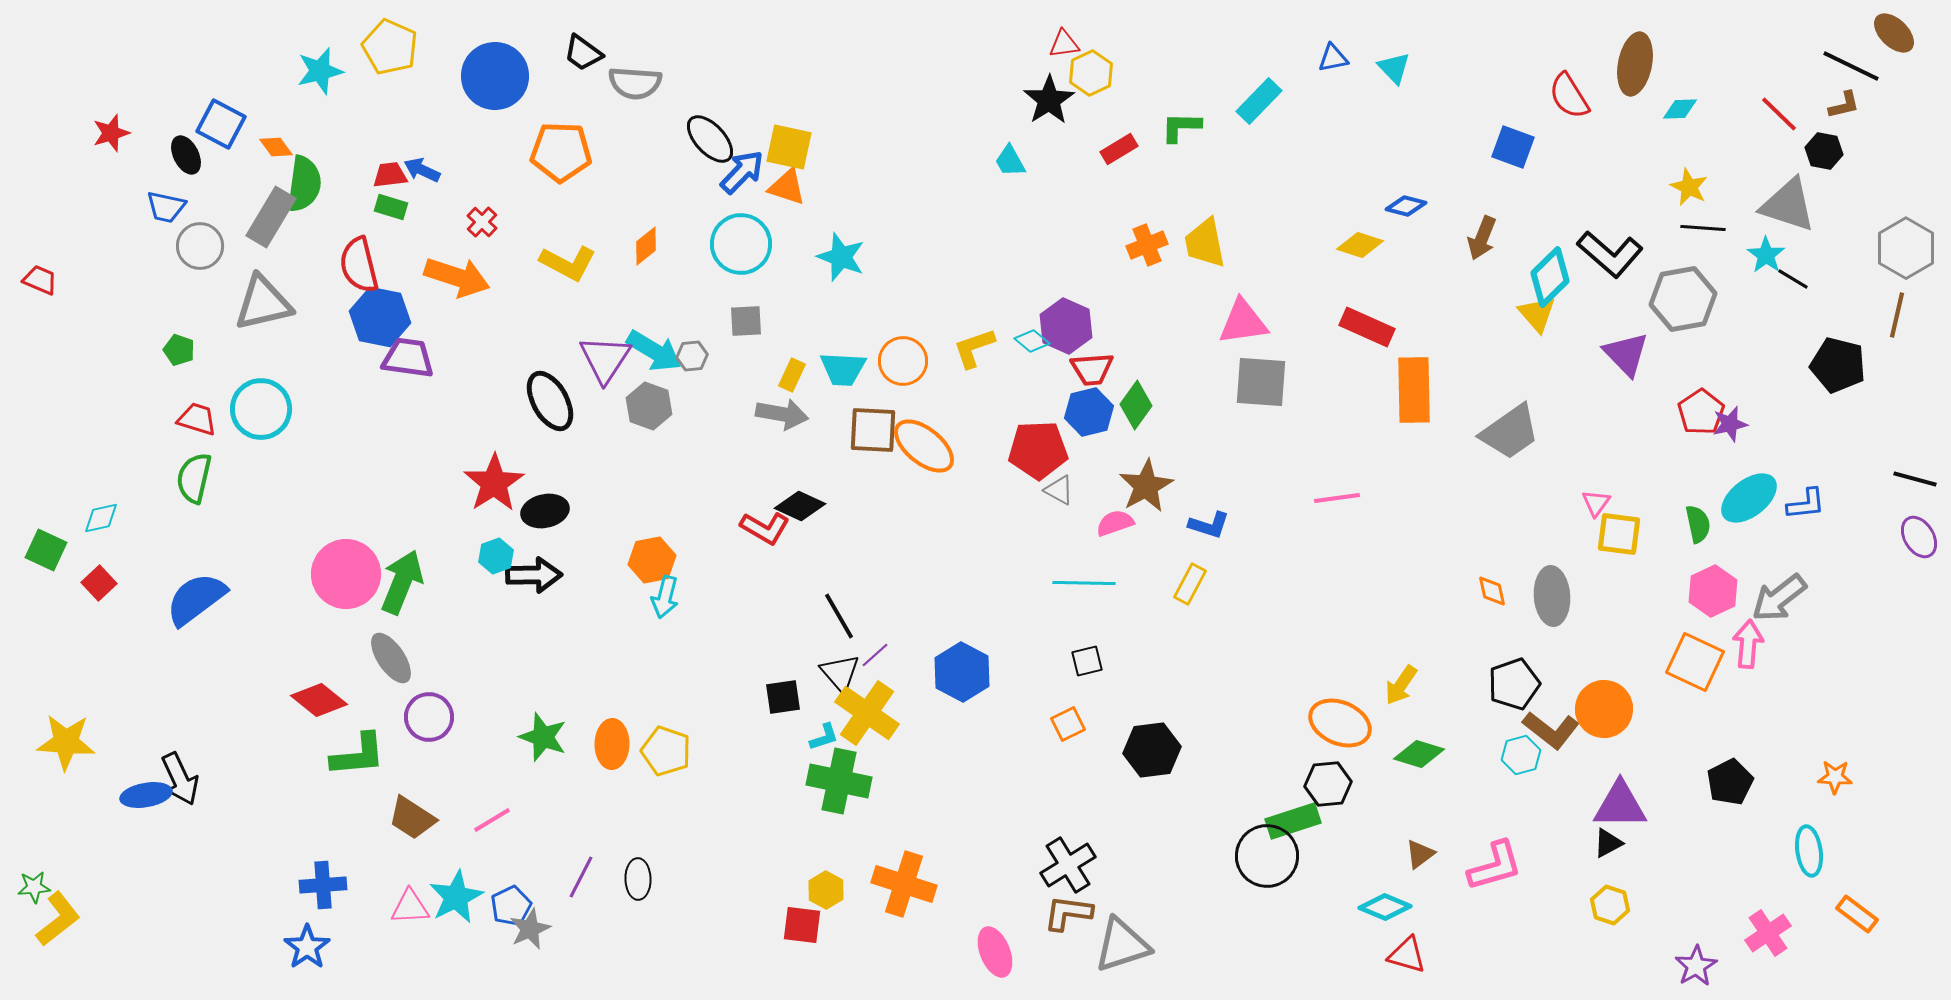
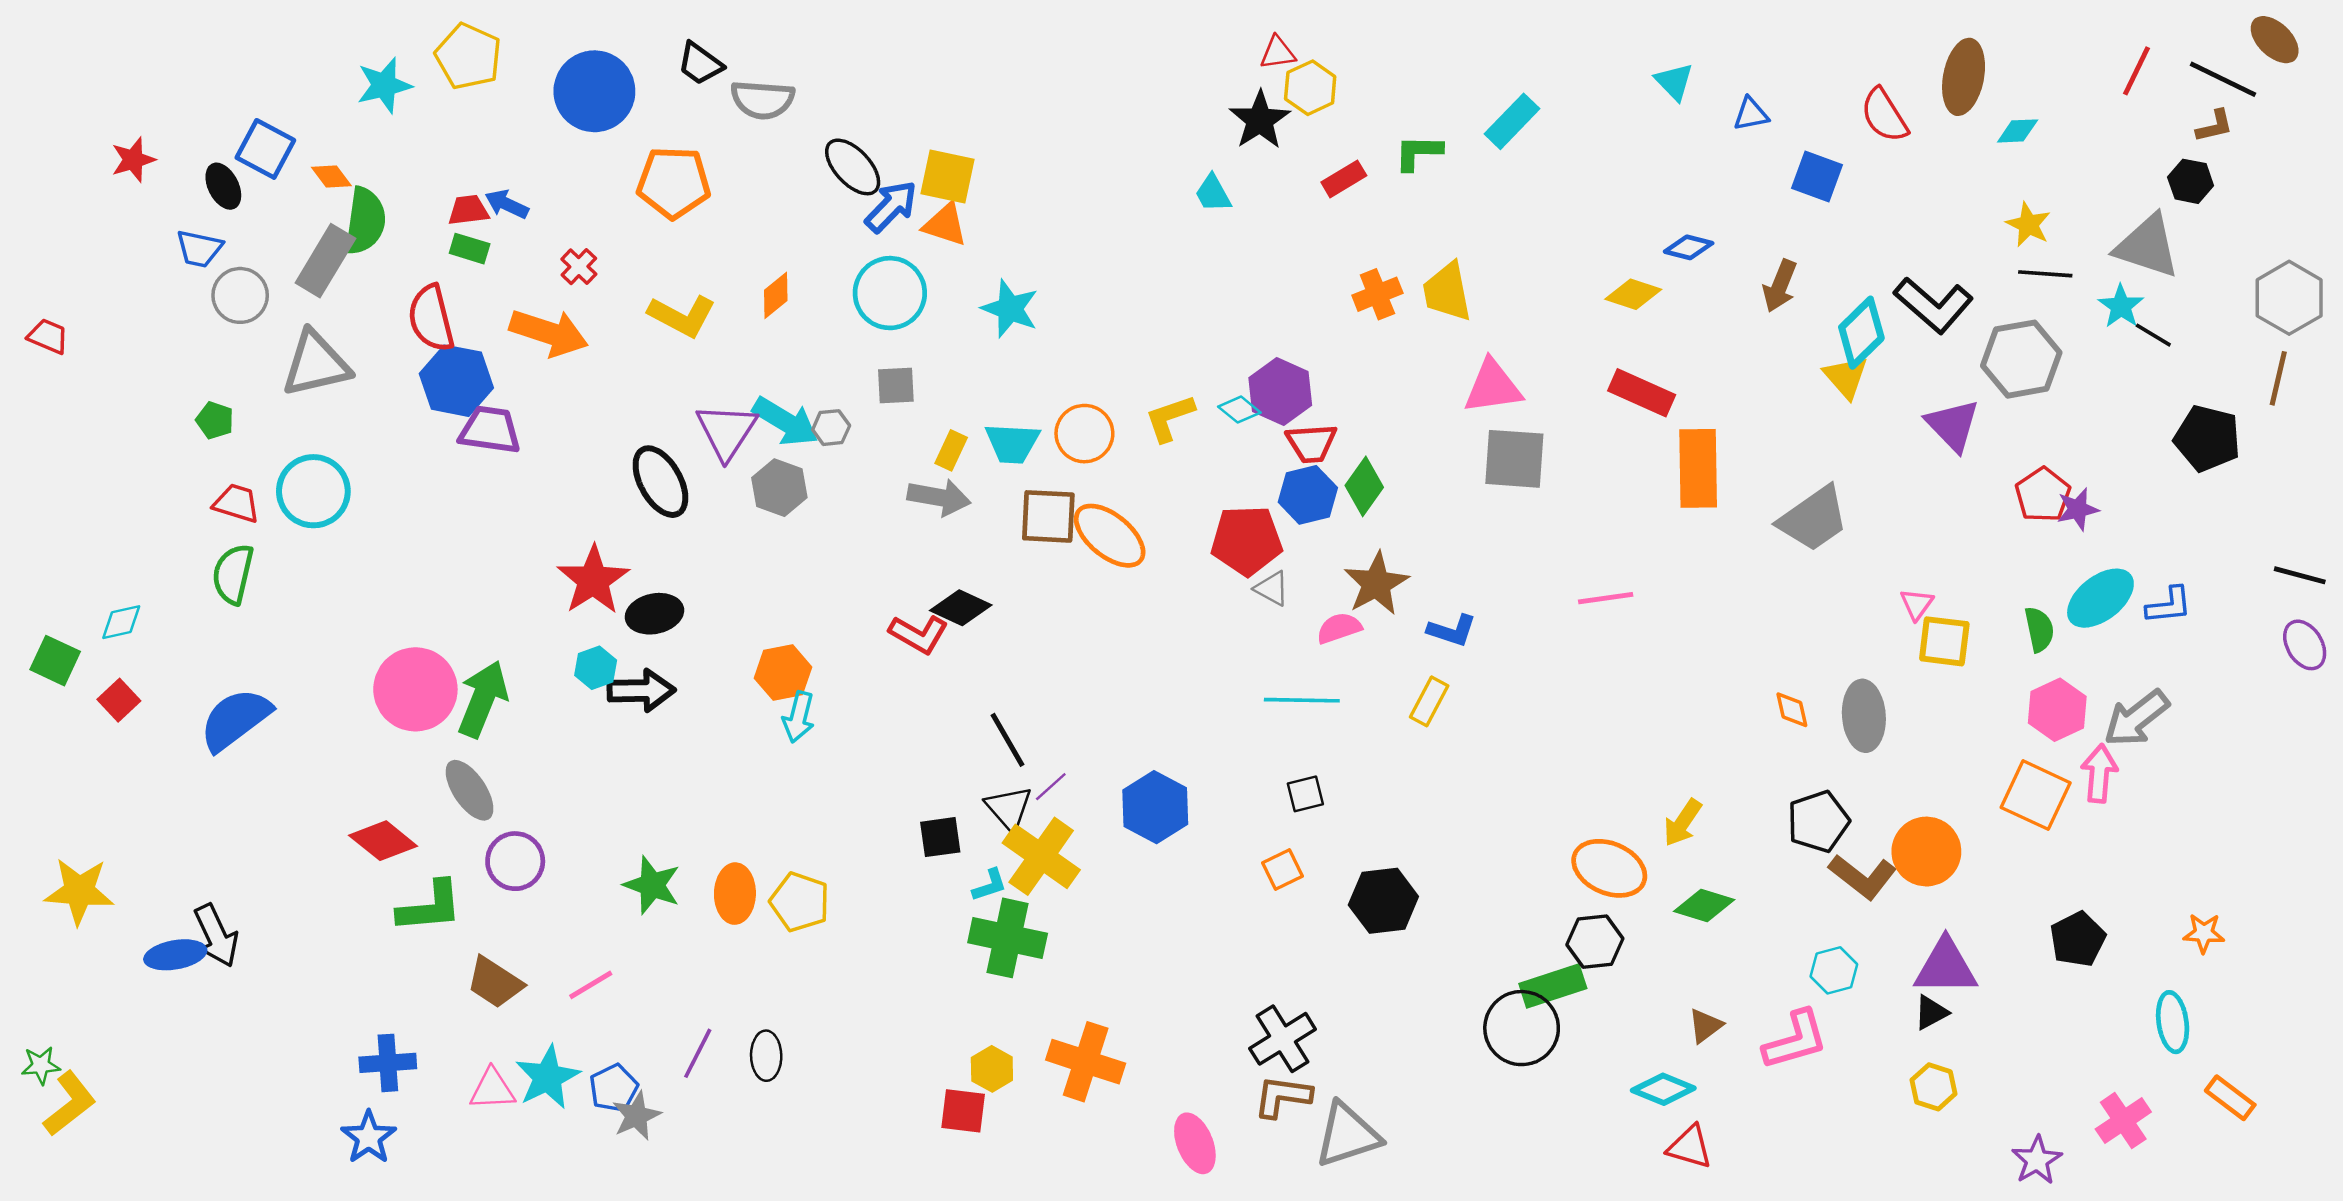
blue triangle: (1333, 58) -> (1751, 114), moved
red line: (1779, 114) -> (2137, 71), moved, turned 72
cyan hexagon: (1521, 755) -> (1834, 970), moved

